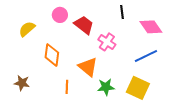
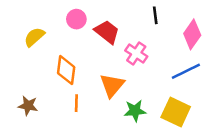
pink diamond: (151, 27) -> (192, 34), turned 70
orange triangle: (88, 67) -> (112, 85), turned 30
orange line: (67, 87) -> (76, 103), moved

